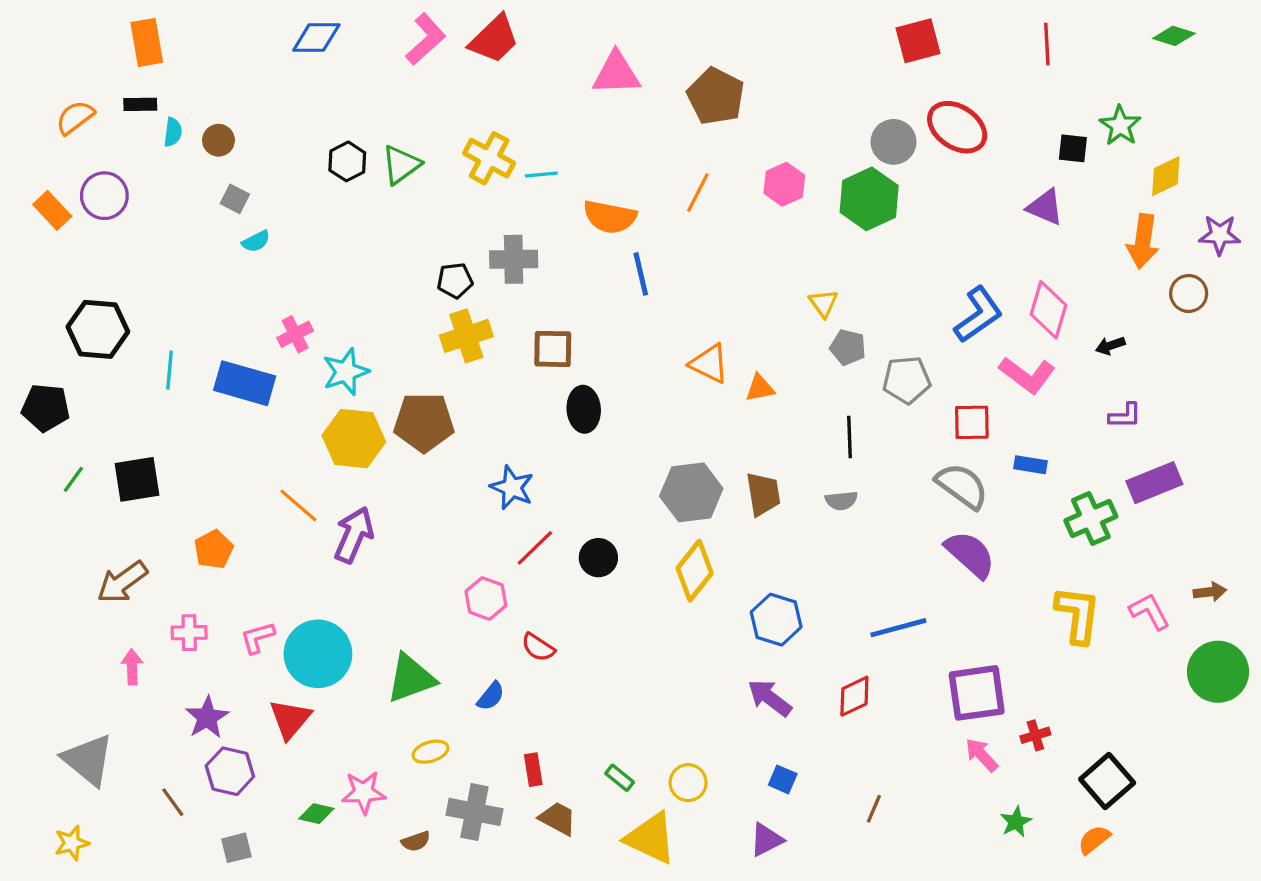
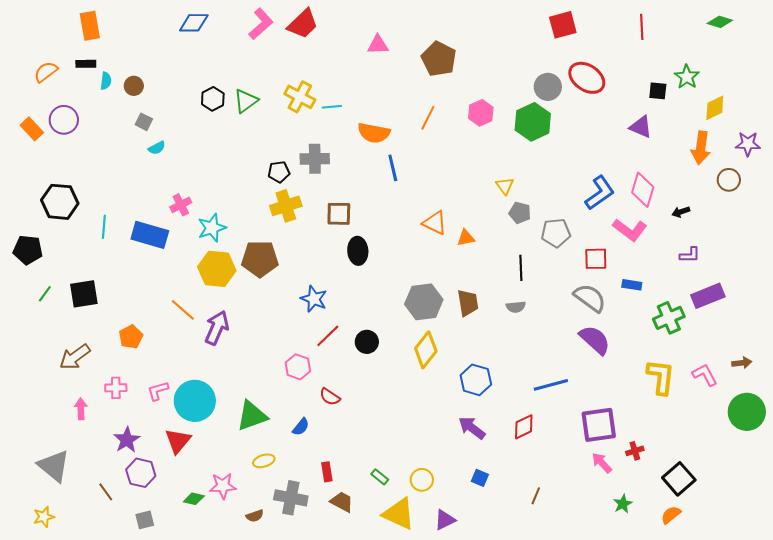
pink triangle: (616, 73) -> (378, 45), size x0.7
purple triangle: (766, 840) -> (445, 520), moved

